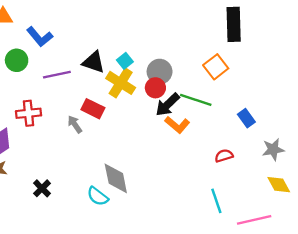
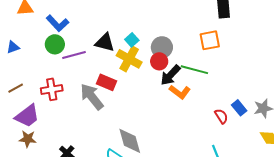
green circle: (17, 60) -> (55, 44), moved
orange square: (216, 67) -> (210, 40), turned 30
blue rectangle: (246, 118) -> (239, 108), moved
gray arrow: (75, 124) -> (92, 97), size x1.8
red semicircle: (224, 156) -> (221, 116), turned 77

